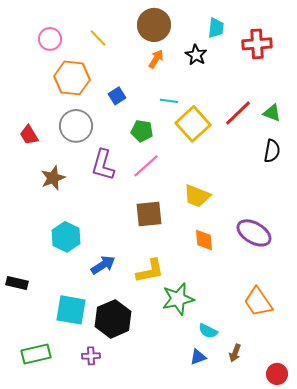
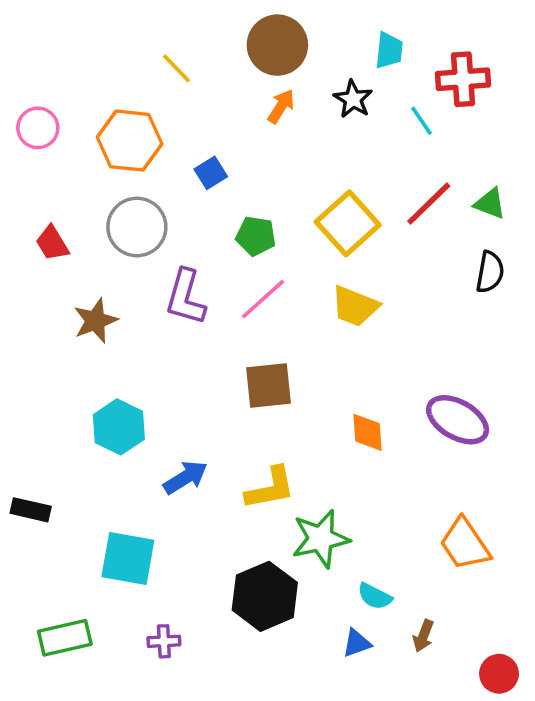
pink circle: (50, 39) -> (38, 128), moved
cyan line: (169, 101) -> (422, 121), moved, turned 48
yellow trapezoid: (197, 196) -> (355, 306), moved
black hexagon: (113, 319) -> (265, 596), moved

